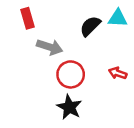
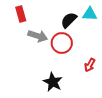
red arrow: (118, 73) -> (90, 65), moved, turned -80
red circle: (71, 74) -> (62, 43), moved

